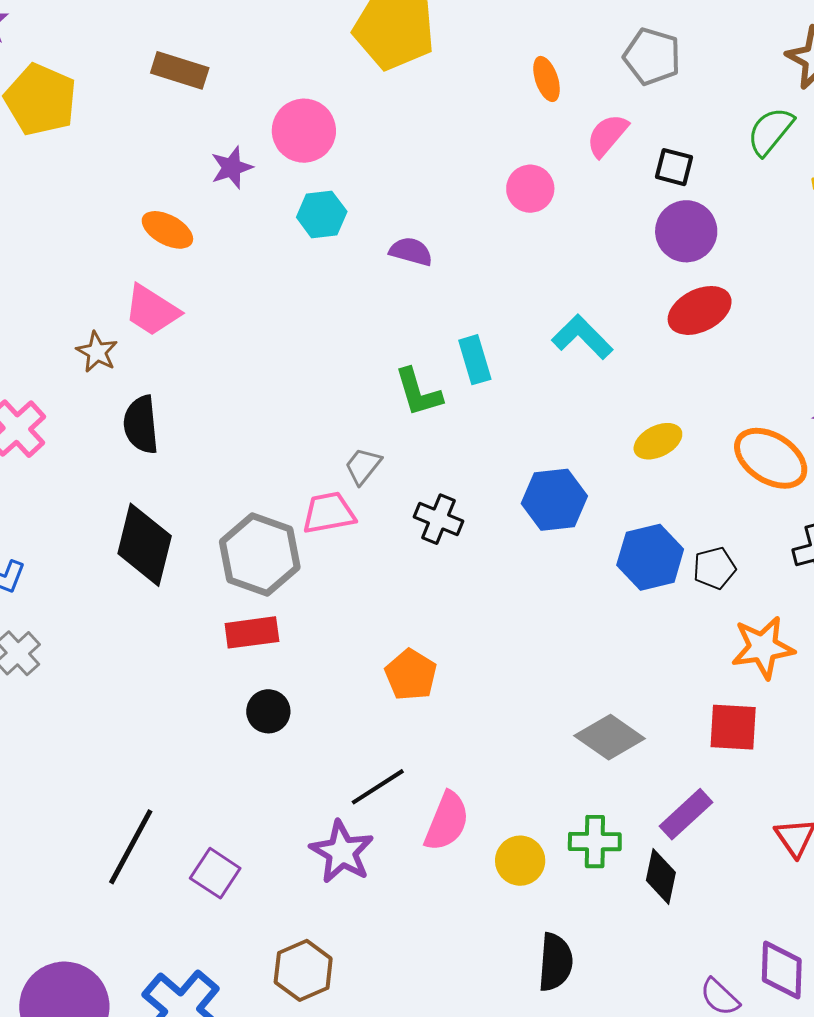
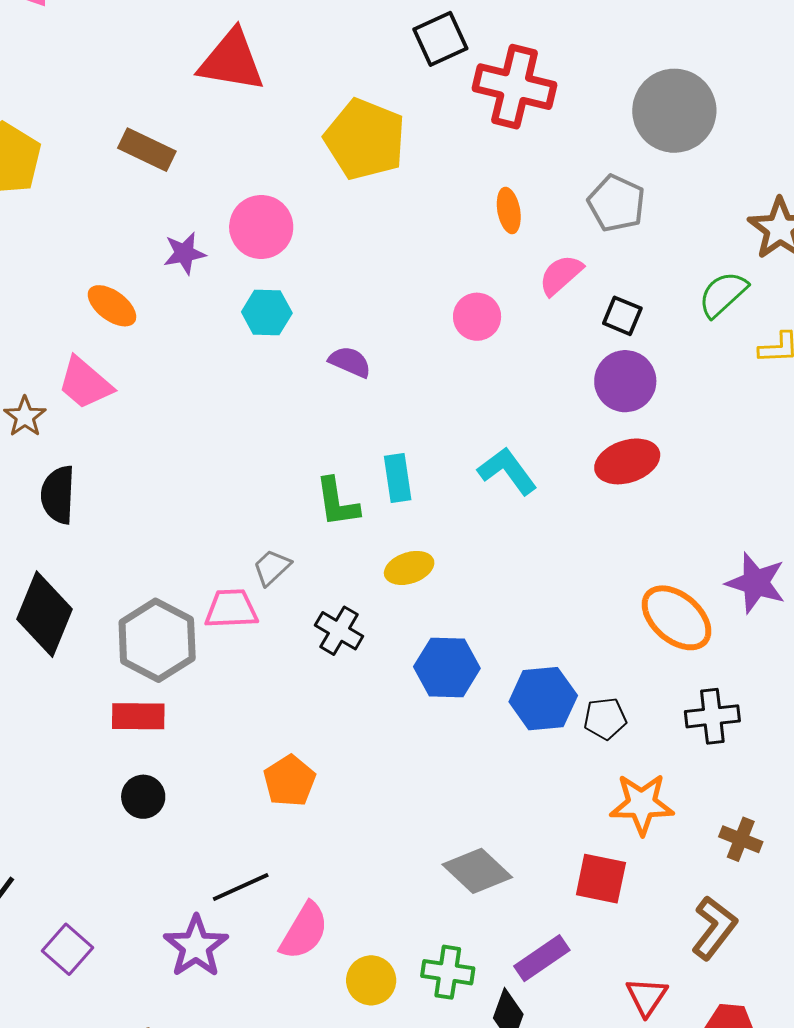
yellow ellipse: (658, 441) -> (409, 568), moved
blue hexagon: (554, 500) -> (447, 668), moved

